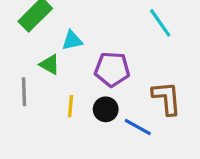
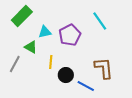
purple pentagon: (112, 69) -> (70, 35), moved, turned -30
gray line: (24, 92) -> (15, 64), turned 30
yellow line: (70, 106) -> (51, 62), moved

